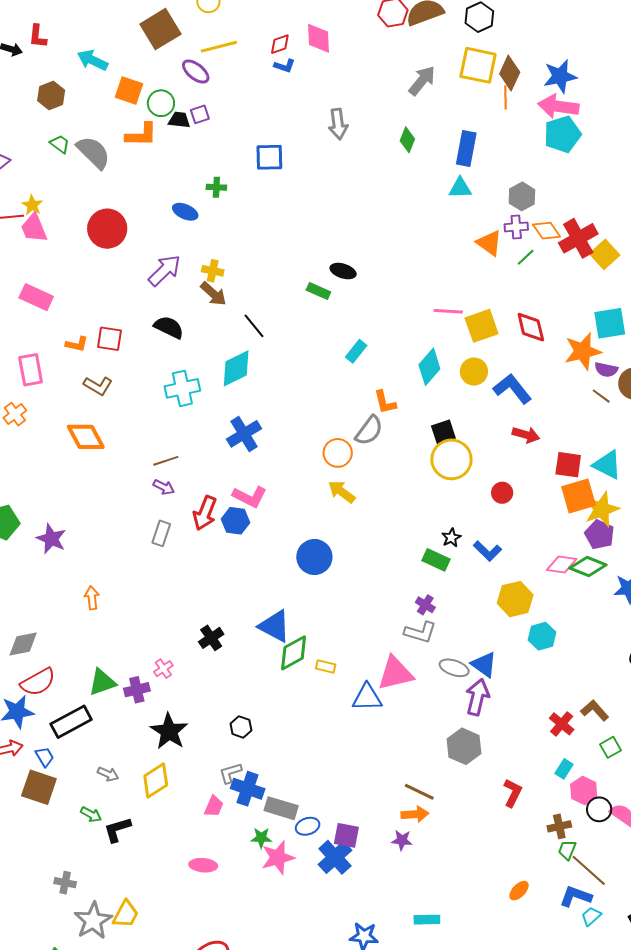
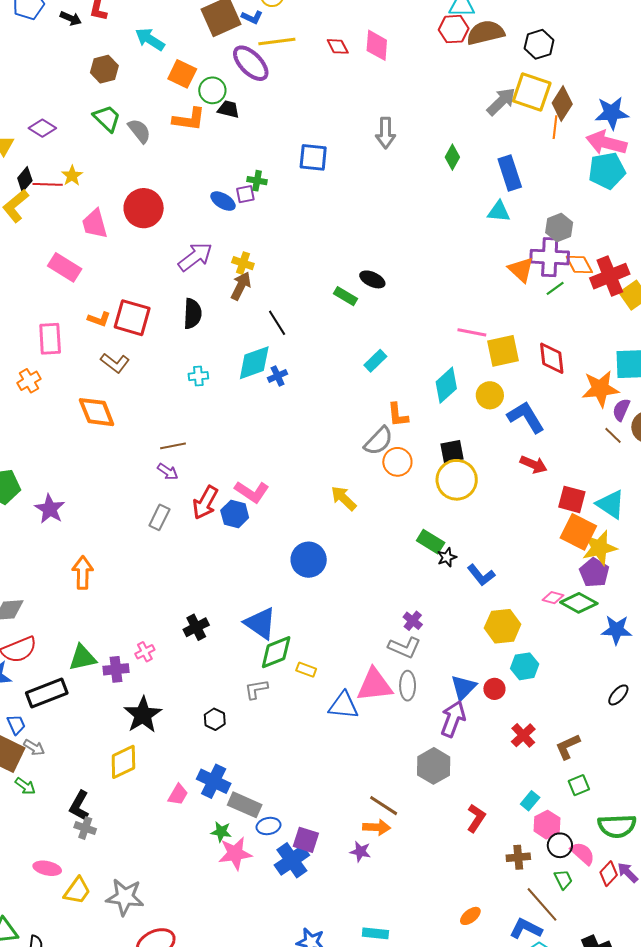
red diamond: (280, 44) -> (338, 46), turned 75
blue L-shape: (285, 66) -> (252, 17), moved
purple ellipse: (196, 72) -> (251, 63), size x1.4
gray arrow: (422, 81) -> (501, 102), moved
purple square: (200, 114) -> (245, 194), moved
green trapezoid: (60, 144) -> (107, 118), size x1.4
blue rectangle: (466, 148) -> (510, 173), turned -36
gray semicircle: (93, 152) -> (139, 131), size x0.7
purple cross: (516, 227) -> (550, 257), size x1.6
pink trapezoid: (34, 228) -> (95, 224), moved
brown arrow: (213, 294) -> (241, 286), turned -112
black semicircle: (169, 327) -> (192, 314), turned 60
red square: (109, 339) -> (132, 318), size x1.4
purple semicircle: (606, 370) -> (621, 410), turned 95
cyan cross: (182, 388) -> (198, 376), size x0.6
blue cross: (244, 434) -> (278, 376), moved, size x0.6
orange circle: (338, 453) -> (397, 462), moved
red circle: (502, 493) -> (494, 689), moved
orange square: (579, 496) -> (578, 532), turned 36
green rectangle: (436, 560) -> (431, 542), moved
pink diamond: (562, 564) -> (553, 598), size x0.7
orange arrow: (92, 598) -> (83, 573), size x1.4
blue triangle: (484, 665) -> (464, 687), turned 32
gray ellipse: (454, 668) -> (408, 686), moved, turned 64
brown L-shape: (595, 710) -> (568, 747), turned -80
red cross: (562, 724) -> (523, 735), moved
gray L-shape: (230, 773) -> (256, 689), moved
gray arrow: (108, 774) -> (34, 747), moved
green arrow: (91, 814) -> (25, 786), moved
black L-shape: (117, 830) -> (79, 806), turned -52
green trapezoid: (567, 850) -> (563, 879), moved, turned 125
pink ellipse: (203, 865) -> (47, 868), moved
gray cross: (65, 883) -> (85, 828), moved
gray star: (93, 921) -> (125, 897), moved, turned 30

